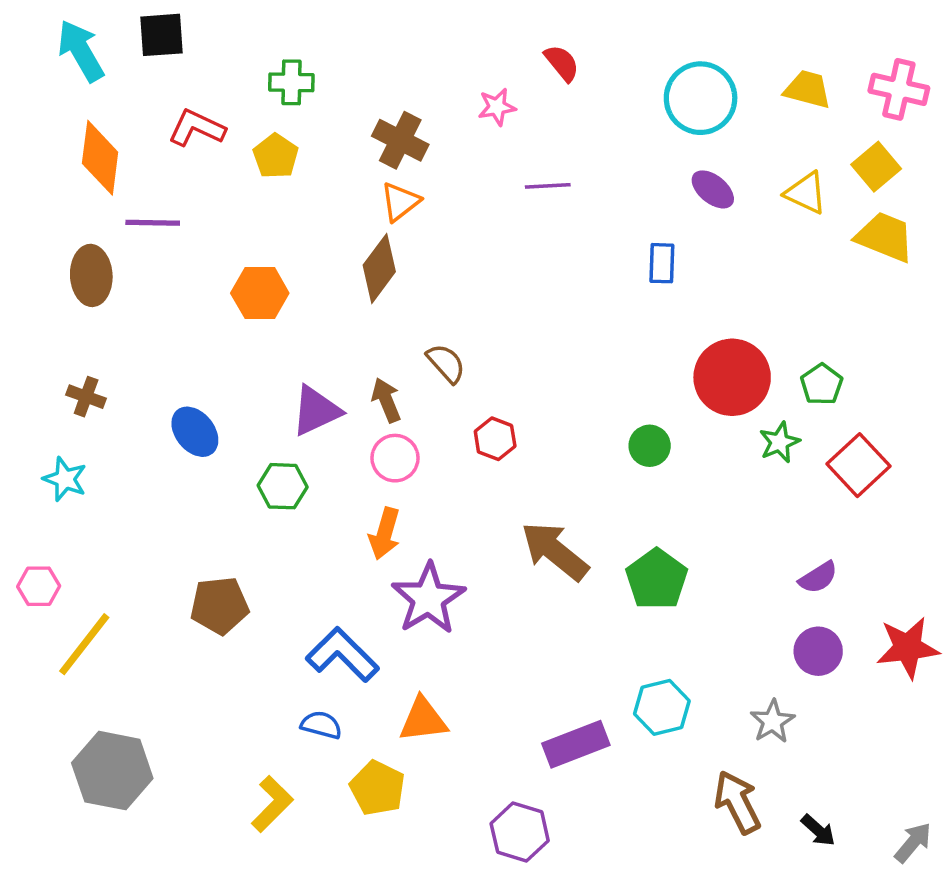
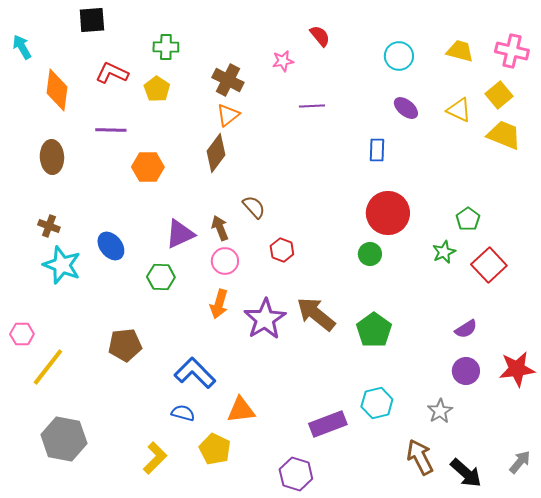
cyan arrow: (81, 51) -> (22, 47), moved, size x0.7
cyan circle: (701, 98) -> (399, 56), size x0.7
purple line: (153, 223) -> (111, 130), moved
red circle: (732, 377) -> (388, 213), moved
cyan star: (65, 479) -> (62, 265), moved, size x1.5
purple star: (428, 599) -> (265, 319), moved
black arrow: (818, 830) -> (466, 473), size x1.6
gray arrow: (913, 843) -> (520, 462), moved

